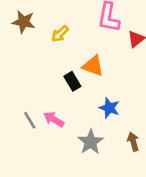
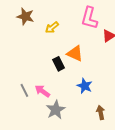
gray star: (91, 142) -> (56, 110), moved

